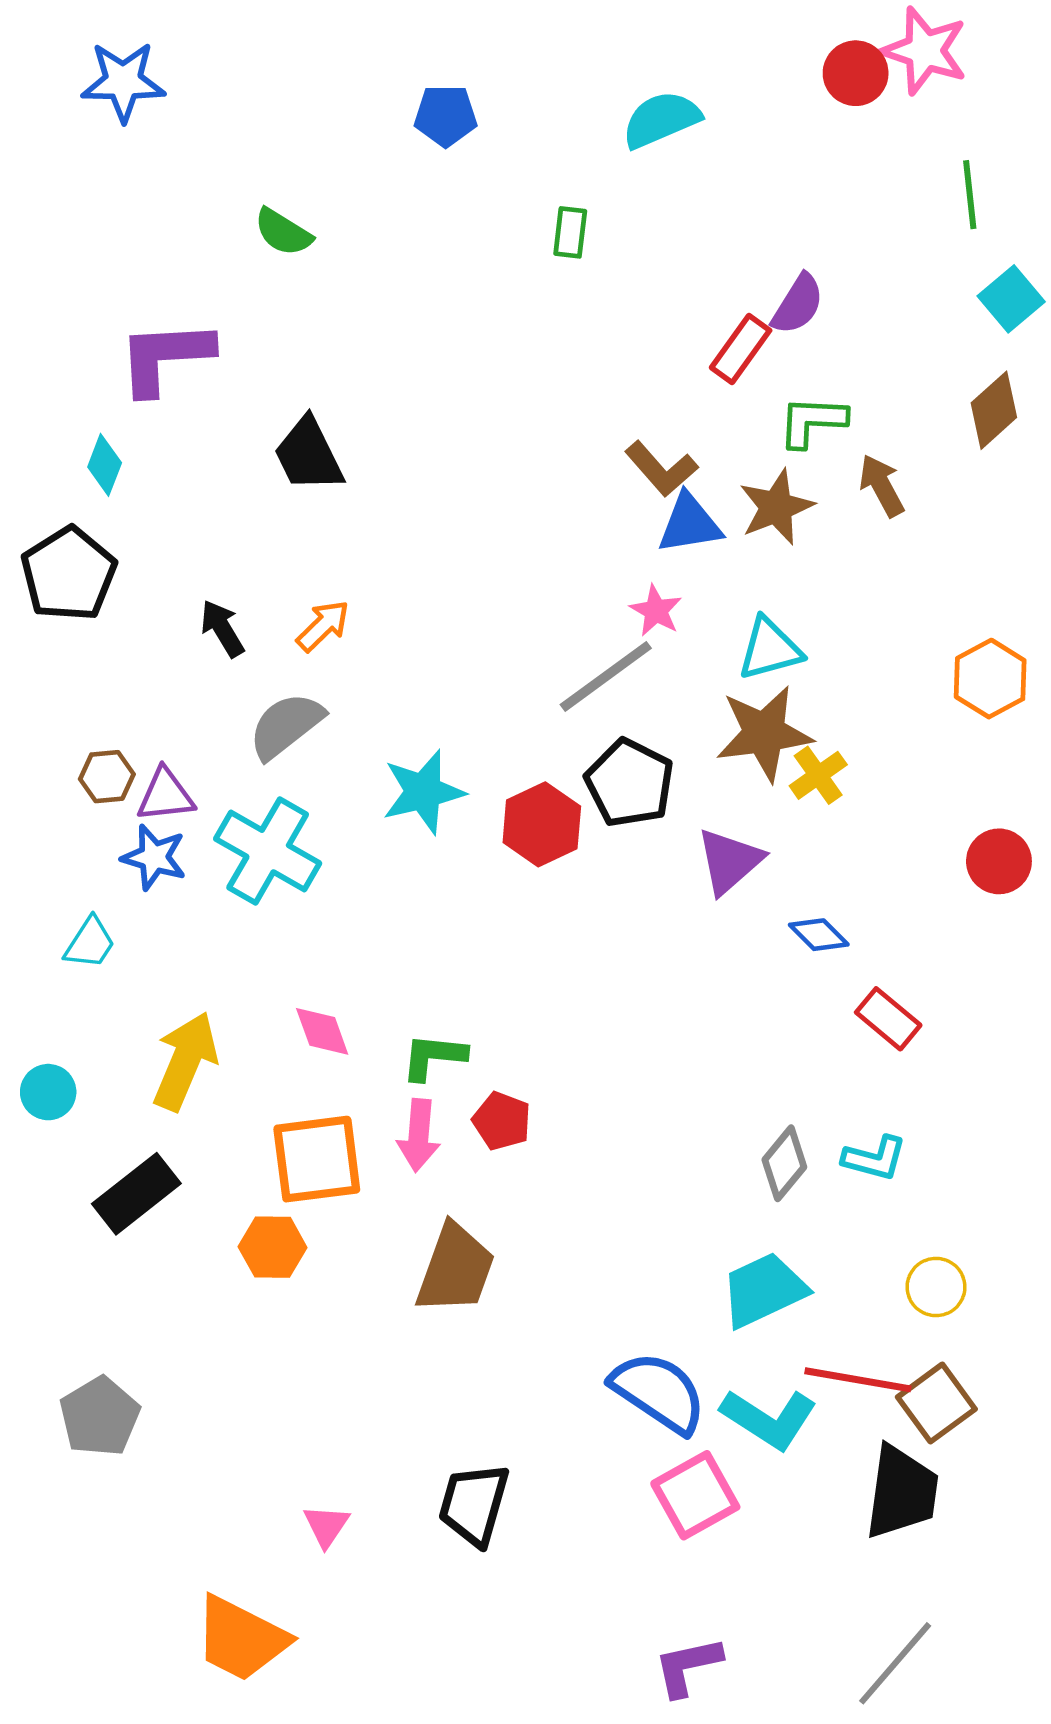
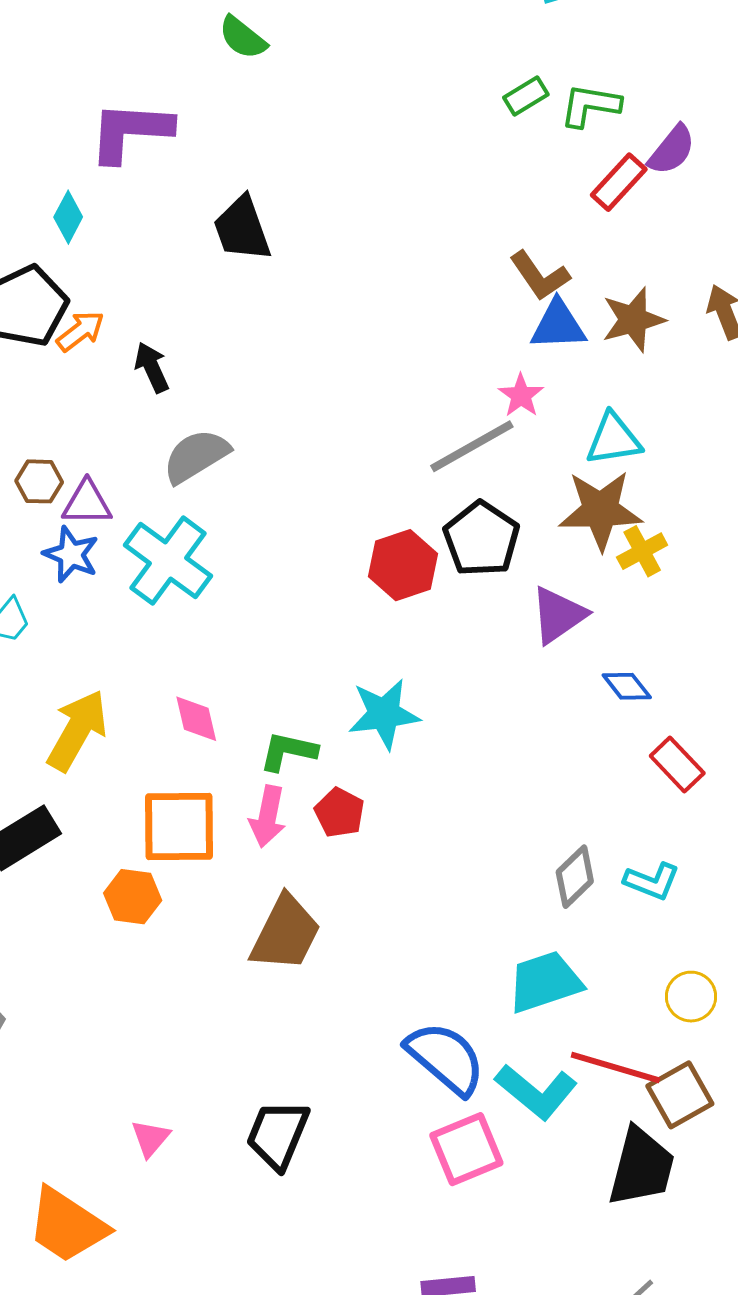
green rectangle: (570, 232) -> (526, 96), moved, turned 45
green L-shape: (812, 421) -> (590, 105), moved
orange arrow: (323, 626) -> (80, 331), moved
cyan star: (423, 792) -> (384, 714), moved

